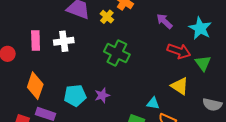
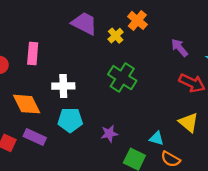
white cross: (64, 41) -> (63, 86), moved
orange diamond: (35, 86) -> (27, 104), turned -52
purple star: (102, 95) -> (109, 134), moved

